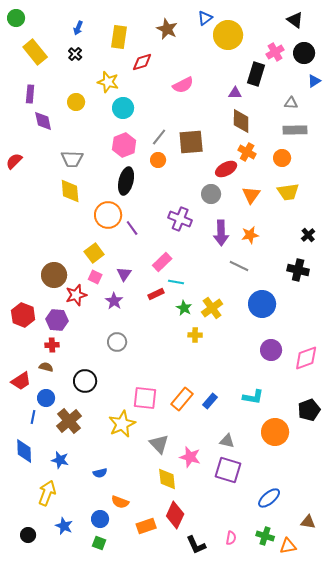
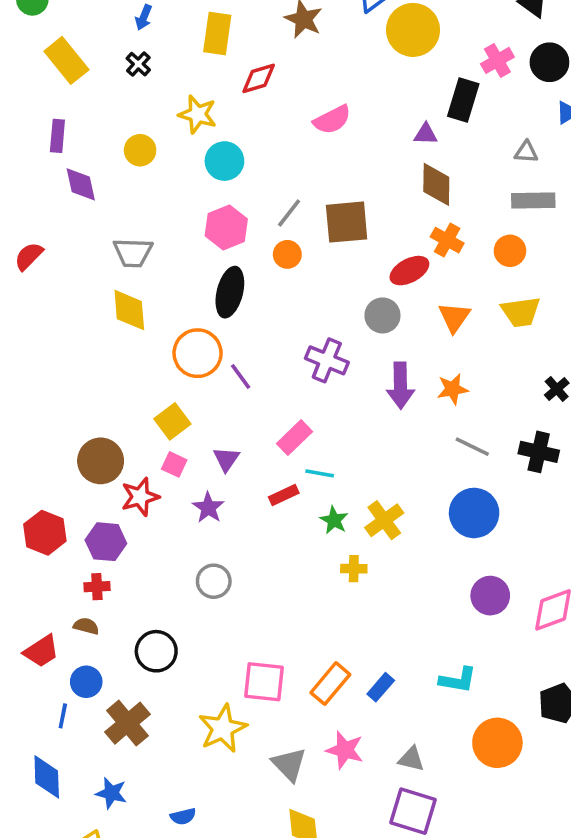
gray line: (239, 266) -> (472, 447), moved
pink star: (190, 457) -> (345, 750), moved

